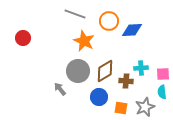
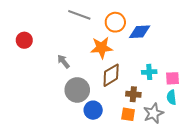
orange star: (84, 41) -> (102, 48), moved, turned -30
gray circle: (78, 71) -> (77, 90), moved
brown cross: (126, 81) -> (133, 94), moved
gray arrow: (60, 89) -> (63, 61), moved
blue circle: (99, 97) -> (93, 110), moved

